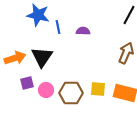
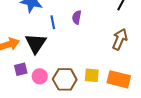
blue line: (58, 27) -> (53, 22), moved
purple semicircle: (83, 31) -> (77, 17), turned -80

